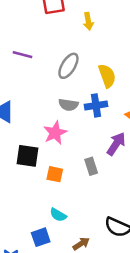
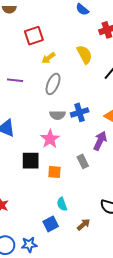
yellow arrow: (88, 21) -> (48, 58), moved, turned 72
yellow semicircle: (107, 76) -> (85, 55), moved
cyan semicircle: (58, 215) -> (62, 204), turned 48

